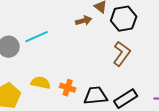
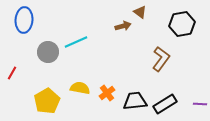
black hexagon: (124, 19) -> (182, 24), moved
orange cross: (68, 88) -> (107, 93), turned 35

